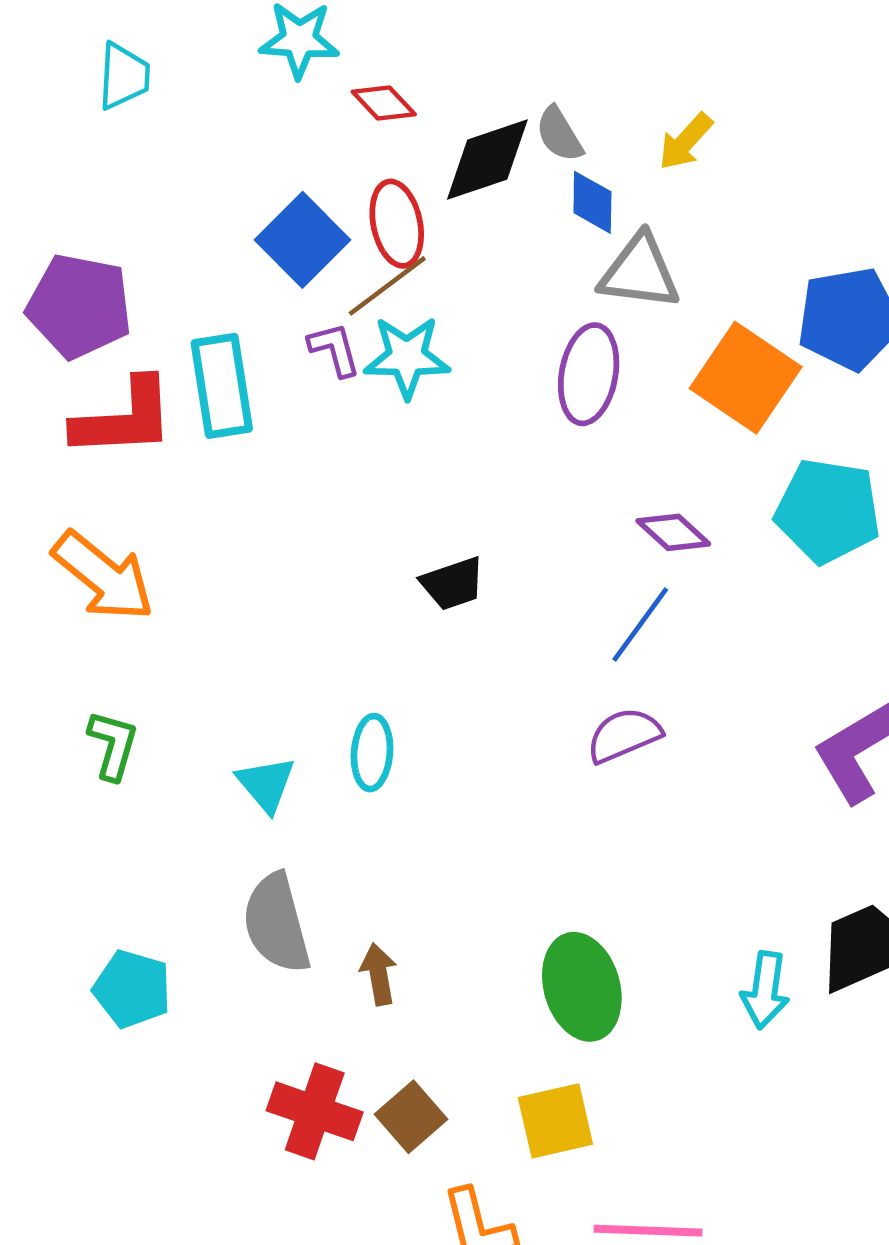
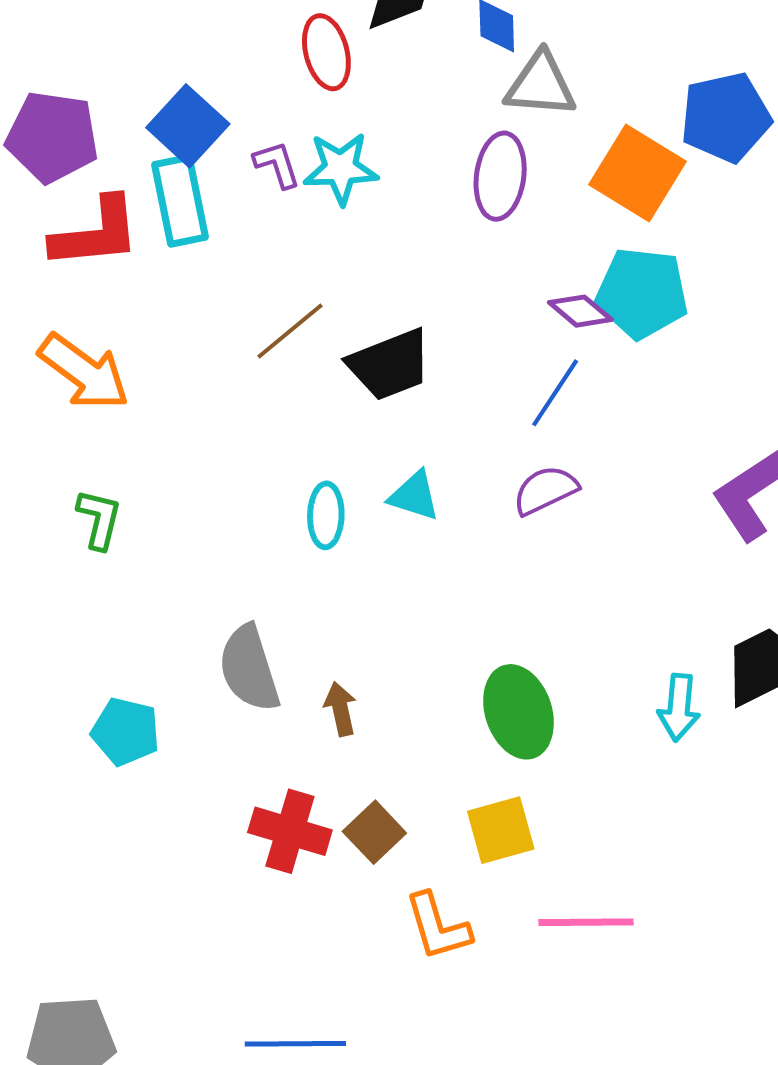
blue square: (303, 240) -> (188, 126), moved
brown line: (387, 286) -> (290, 331), moved
cyan pentagon: (828, 511) -> (642, 293), moved
black trapezoid: (453, 584) -> (390, 365), size x1.5
cyan triangle: (266, 784) -> (414, 496), moved, turned -30

